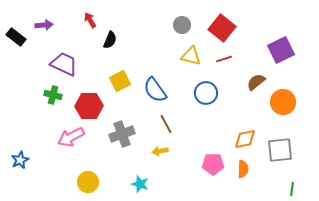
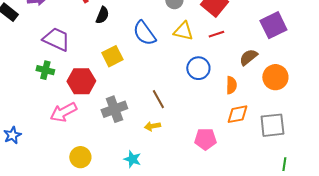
blue semicircle: (155, 90) -> (144, 33), moved
orange semicircle: (243, 169) -> (231, 85), moved

